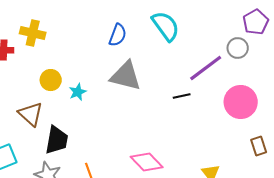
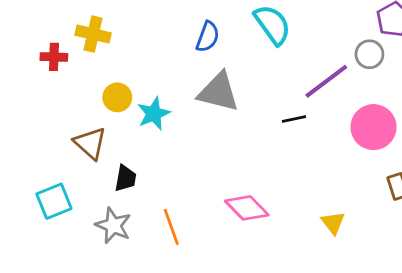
cyan star: (78, 92) -> (154, 114), size x1.4
black trapezoid: (57, 140) -> (125, 178), size x0.7

